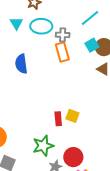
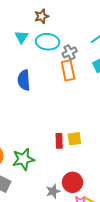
gray cross: (63, 35) -> (70, 52), turned -32
yellow square: (72, 116) -> (74, 139), turned -32
green star: (43, 146) -> (23, 159), moved

